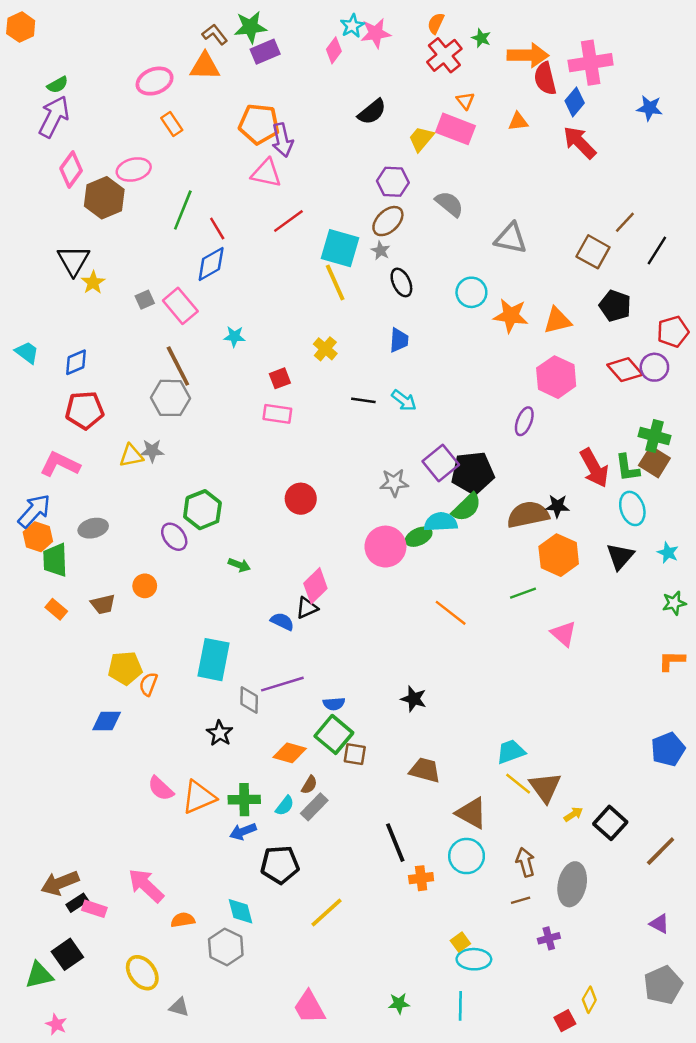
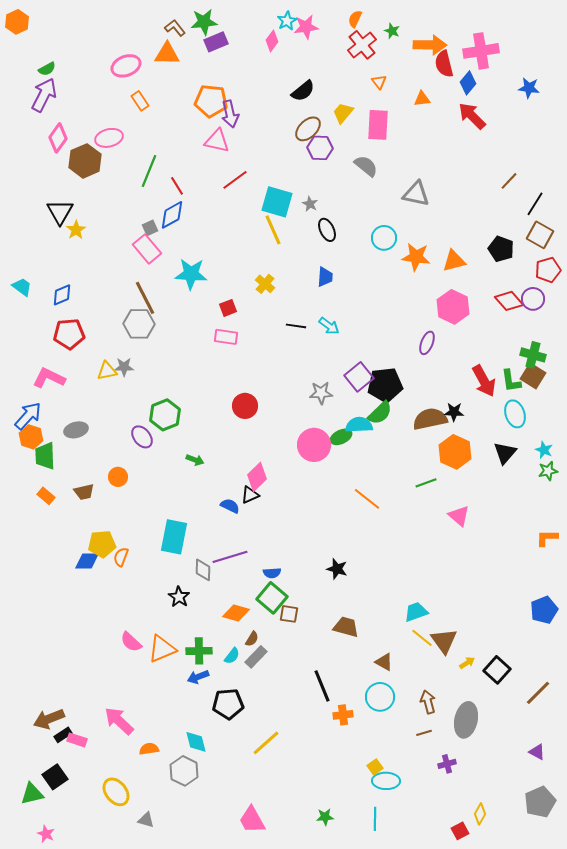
pink rectangle: (455, 129) -> (378, 125), moved, turned 72
brown ellipse: (388, 221) -> (308, 129), moved
brown square: (593, 252) -> (540, 235), moved
gray square: (145, 300) -> (150, 228), moved
cyan star: (234, 337) -> (191, 274), size x1.8
green star: (674, 603) -> (548, 471), moved
blue diamond: (107, 721) -> (87, 561), moved
brown triangle: (471, 813) -> (384, 662), size x0.7

